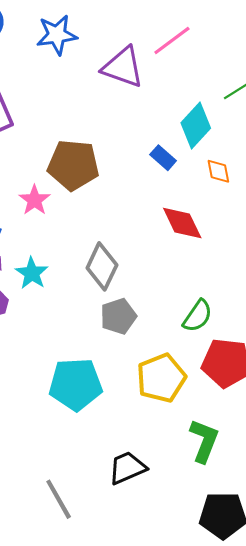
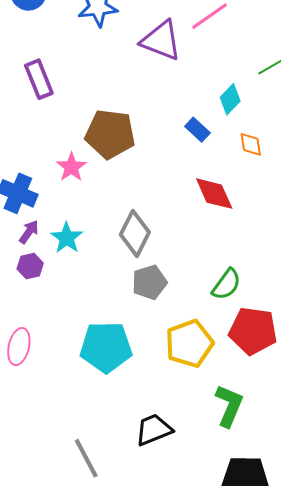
cyan diamond: (196, 125) -> (230, 99), size x0.7

